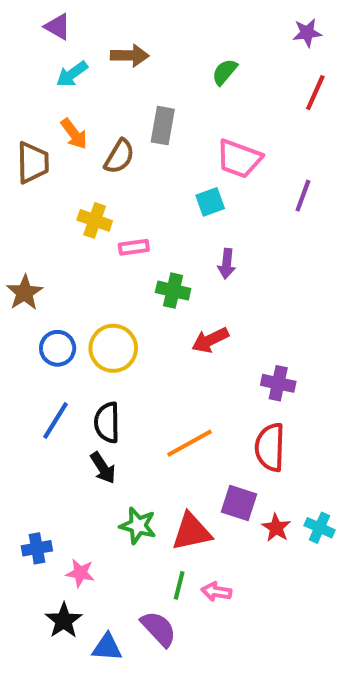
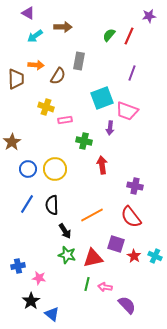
red line: (315, 93) -> (129, 36), moved
orange arrow: (74, 134) -> (36, 65), turned -49
pink trapezoid: (239, 159) -> (127, 111), moved
purple line: (303, 196) -> (132, 73), moved
cyan square: (210, 202) -> (102, 98), size x1.6
red arrow: (210, 340) -> (102, 165), turned 108
red semicircle: (270, 447) -> (131, 217), turned -40
black arrow: (103, 468) -> (65, 231), moved
purple semicircle: (159, 629) -> (127, 305), moved
blue triangle: (107, 647) -> (52, 314), turned 35

